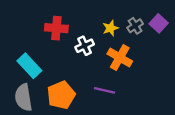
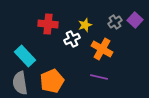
yellow star: (110, 28) -> (85, 25), moved
purple line: (105, 90) -> (99, 77), moved

